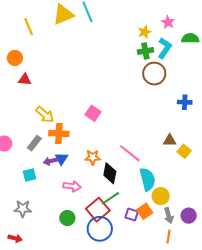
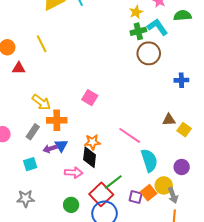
yellow line: (29, 27) -> (42, 44), moved
cyan L-shape: (165, 48) -> (157, 27), turned -65
black diamond: (110, 173) -> (90, 157), moved
yellow circle: (161, 196) -> (164, 185), moved
purple circle: (189, 216) -> (182, 167), moved

